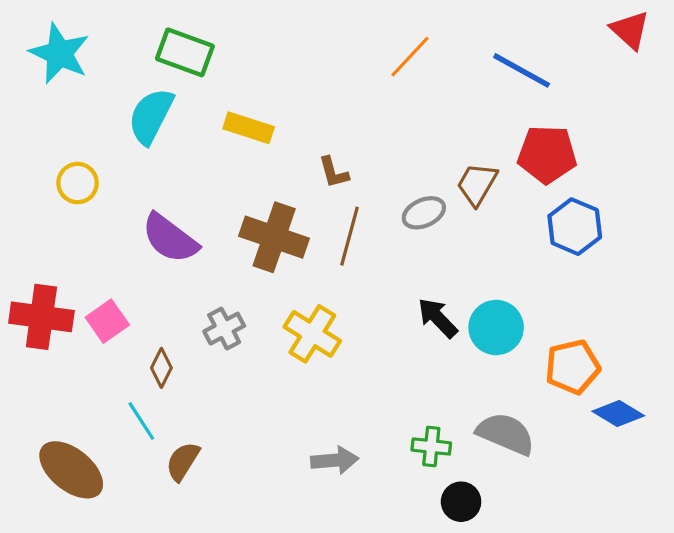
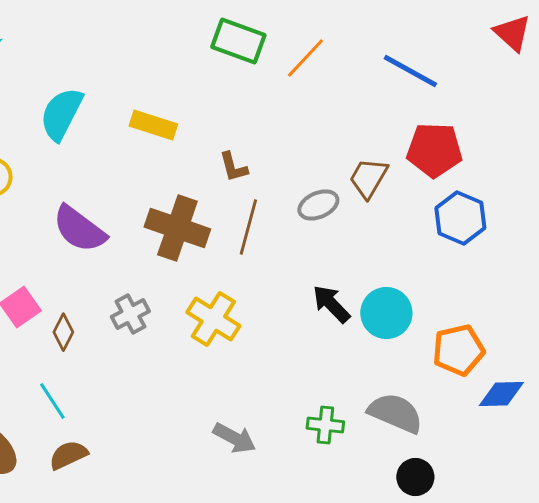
green rectangle: (185, 52) -> (238, 41), moved
brown diamond: (161, 368) -> (63, 332), moved
blue diamond: (618, 414) -> (501, 394), turned -33
gray arrow: (335, 460) -> (234, 438), turned 33
brown semicircle: (183, 461) -> (68, 455), moved, turned 33
black circle: (461, 502) -> (415, 477), moved

